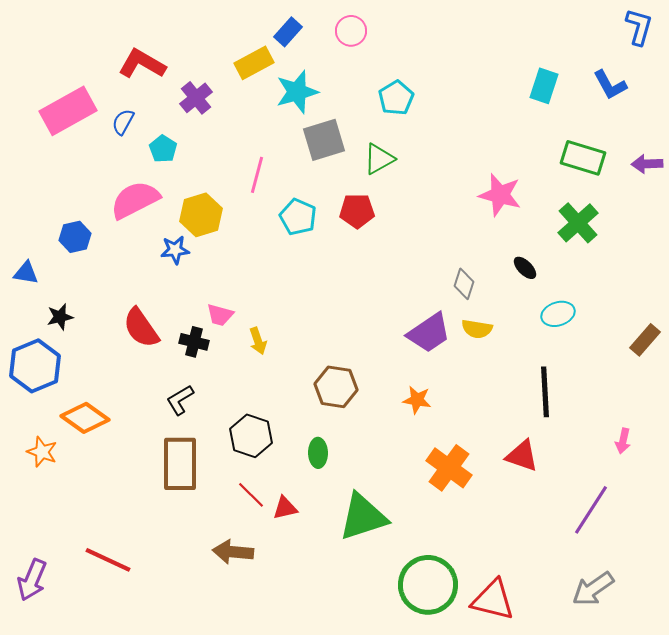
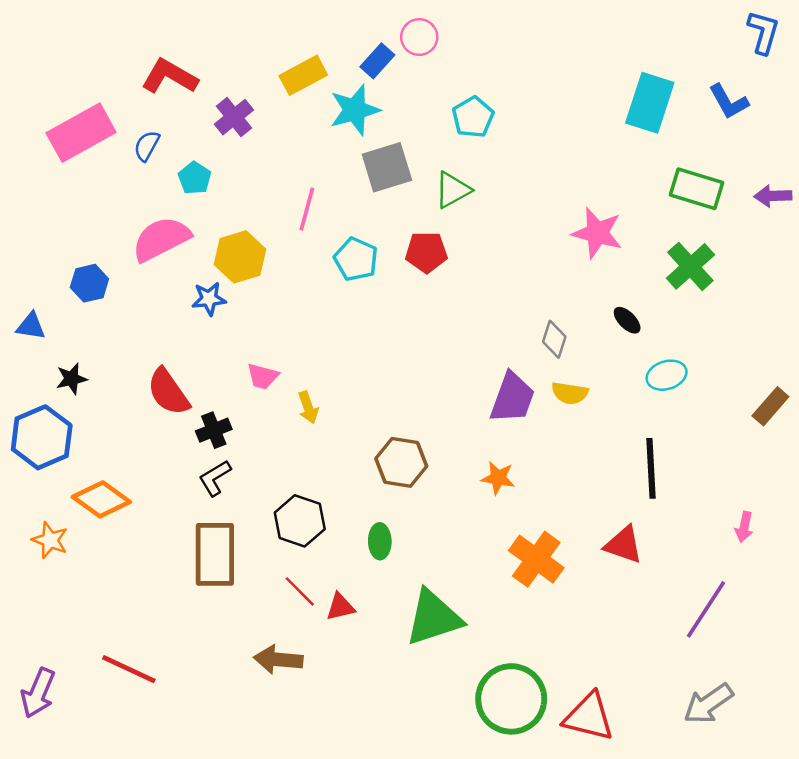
blue rectangle: (288, 32) -> (377, 61), moved
cyan rectangle: (544, 86) -> (650, 103), size x1.4
purple trapezoid: (429, 333) -> (512, 398), turned -36
black cross: (194, 342) -> (214, 430), moved, turned -36

